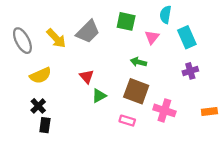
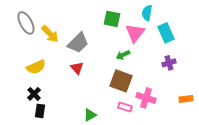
gray trapezoid: (88, 32) -> (78, 43), moved
pink triangle: (152, 37) -> (135, 33), size x1.5
gray ellipse: (22, 41) -> (26, 23), moved
green arrow: (138, 62) -> (123, 55), turned -40
green triangle: (99, 96) -> (90, 115), moved
pink rectangle: (127, 121) -> (125, 107), moved

